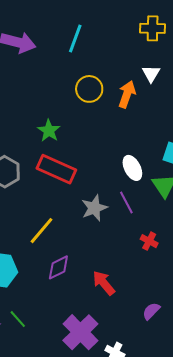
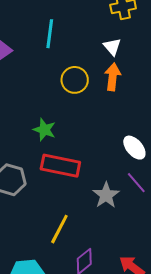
white triangle: (151, 74) -> (112, 47), moved

